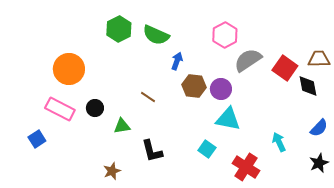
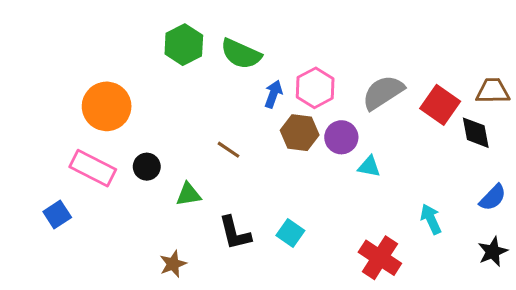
pink hexagon: (225, 35) -> (315, 88), moved
cyan triangle: (228, 119) -> (369, 167), moved, size x0.6
cyan square: (207, 149) -> (290, 233), moved

